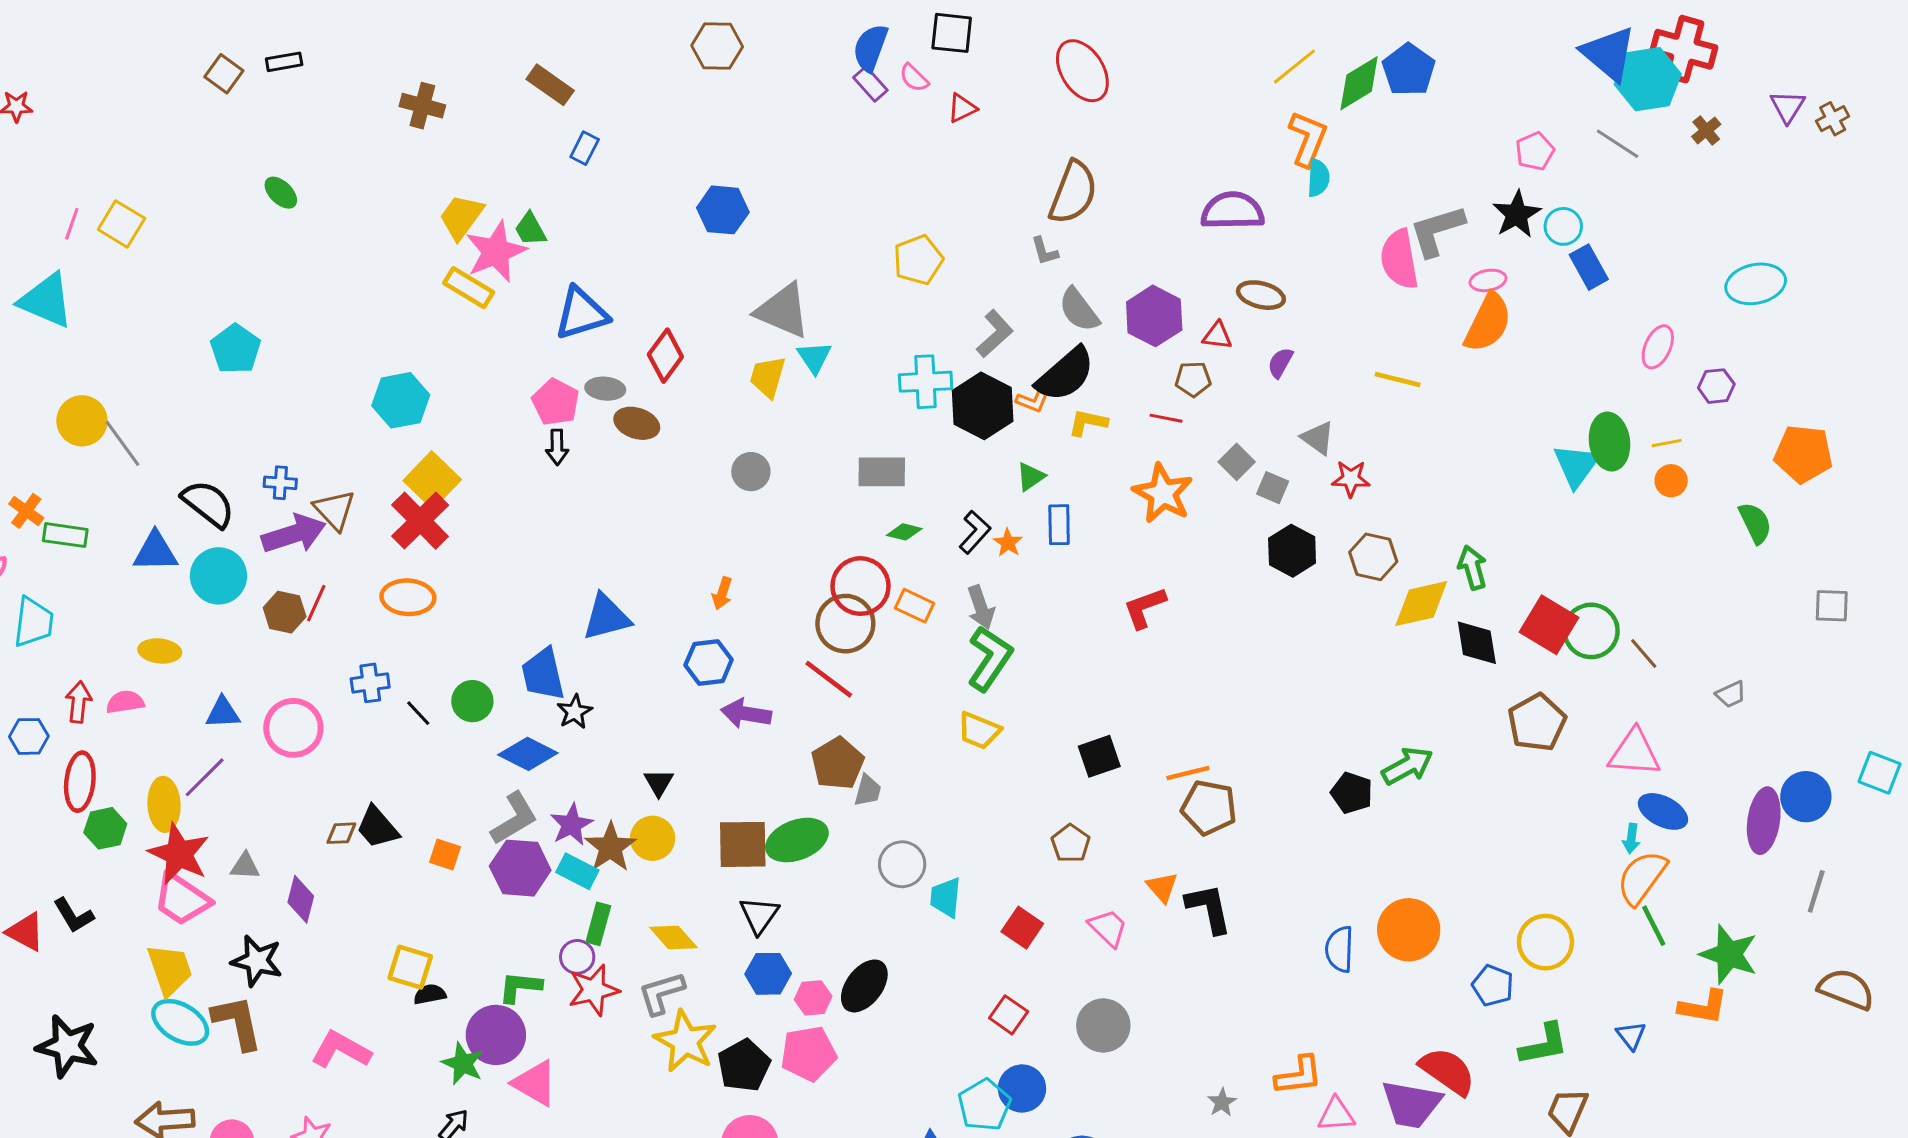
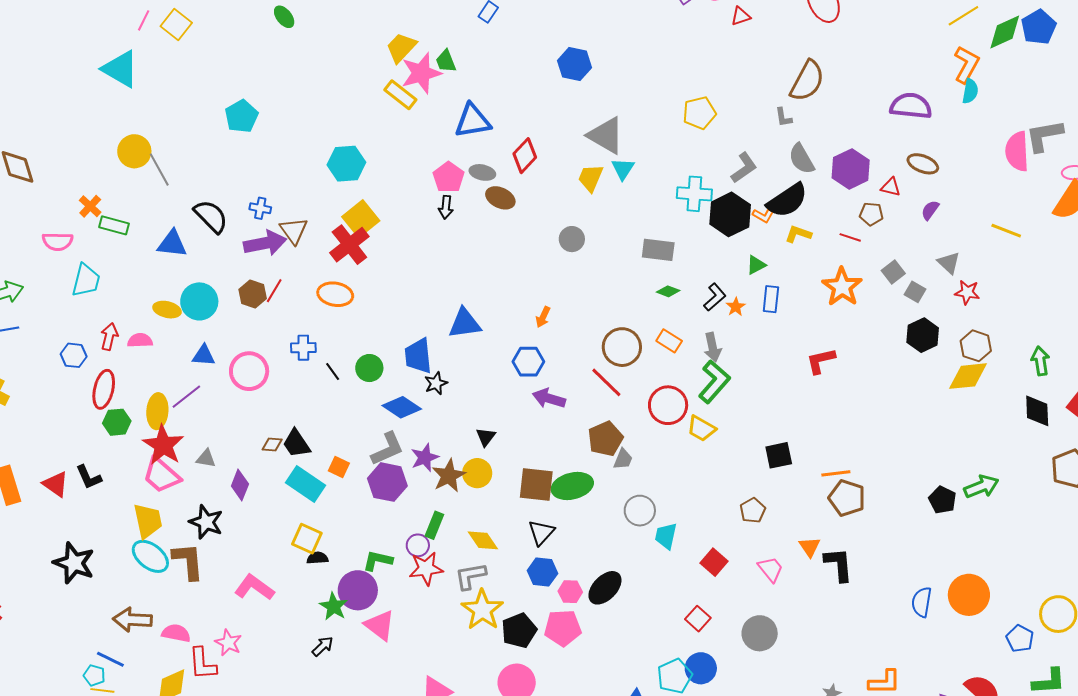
cyan circle: (219, 576) -> (199, 301), moved
red circle: (860, 586) -> (668, 405), moved
yellow diamond: (1421, 604) -> (968, 376), moved
cyan rectangle: (577, 871) -> (306, 484), moved, size x1.4

